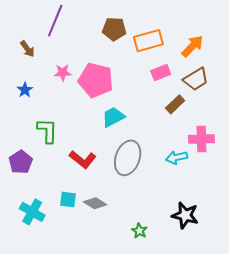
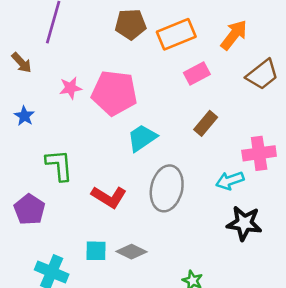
brown trapezoid: (196, 79) -> (262, 75), moved
brown rectangle: (175, 104) -> (206, 123), moved
black star: (185, 215) -> (244, 223), moved

